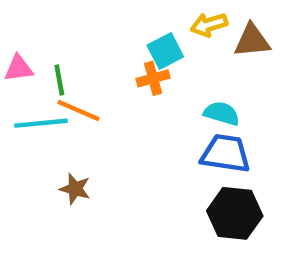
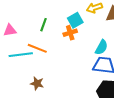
green line: (59, 80) -> (44, 25), moved, turned 32
cyan semicircle: (222, 113) -> (101, 47), turned 105

